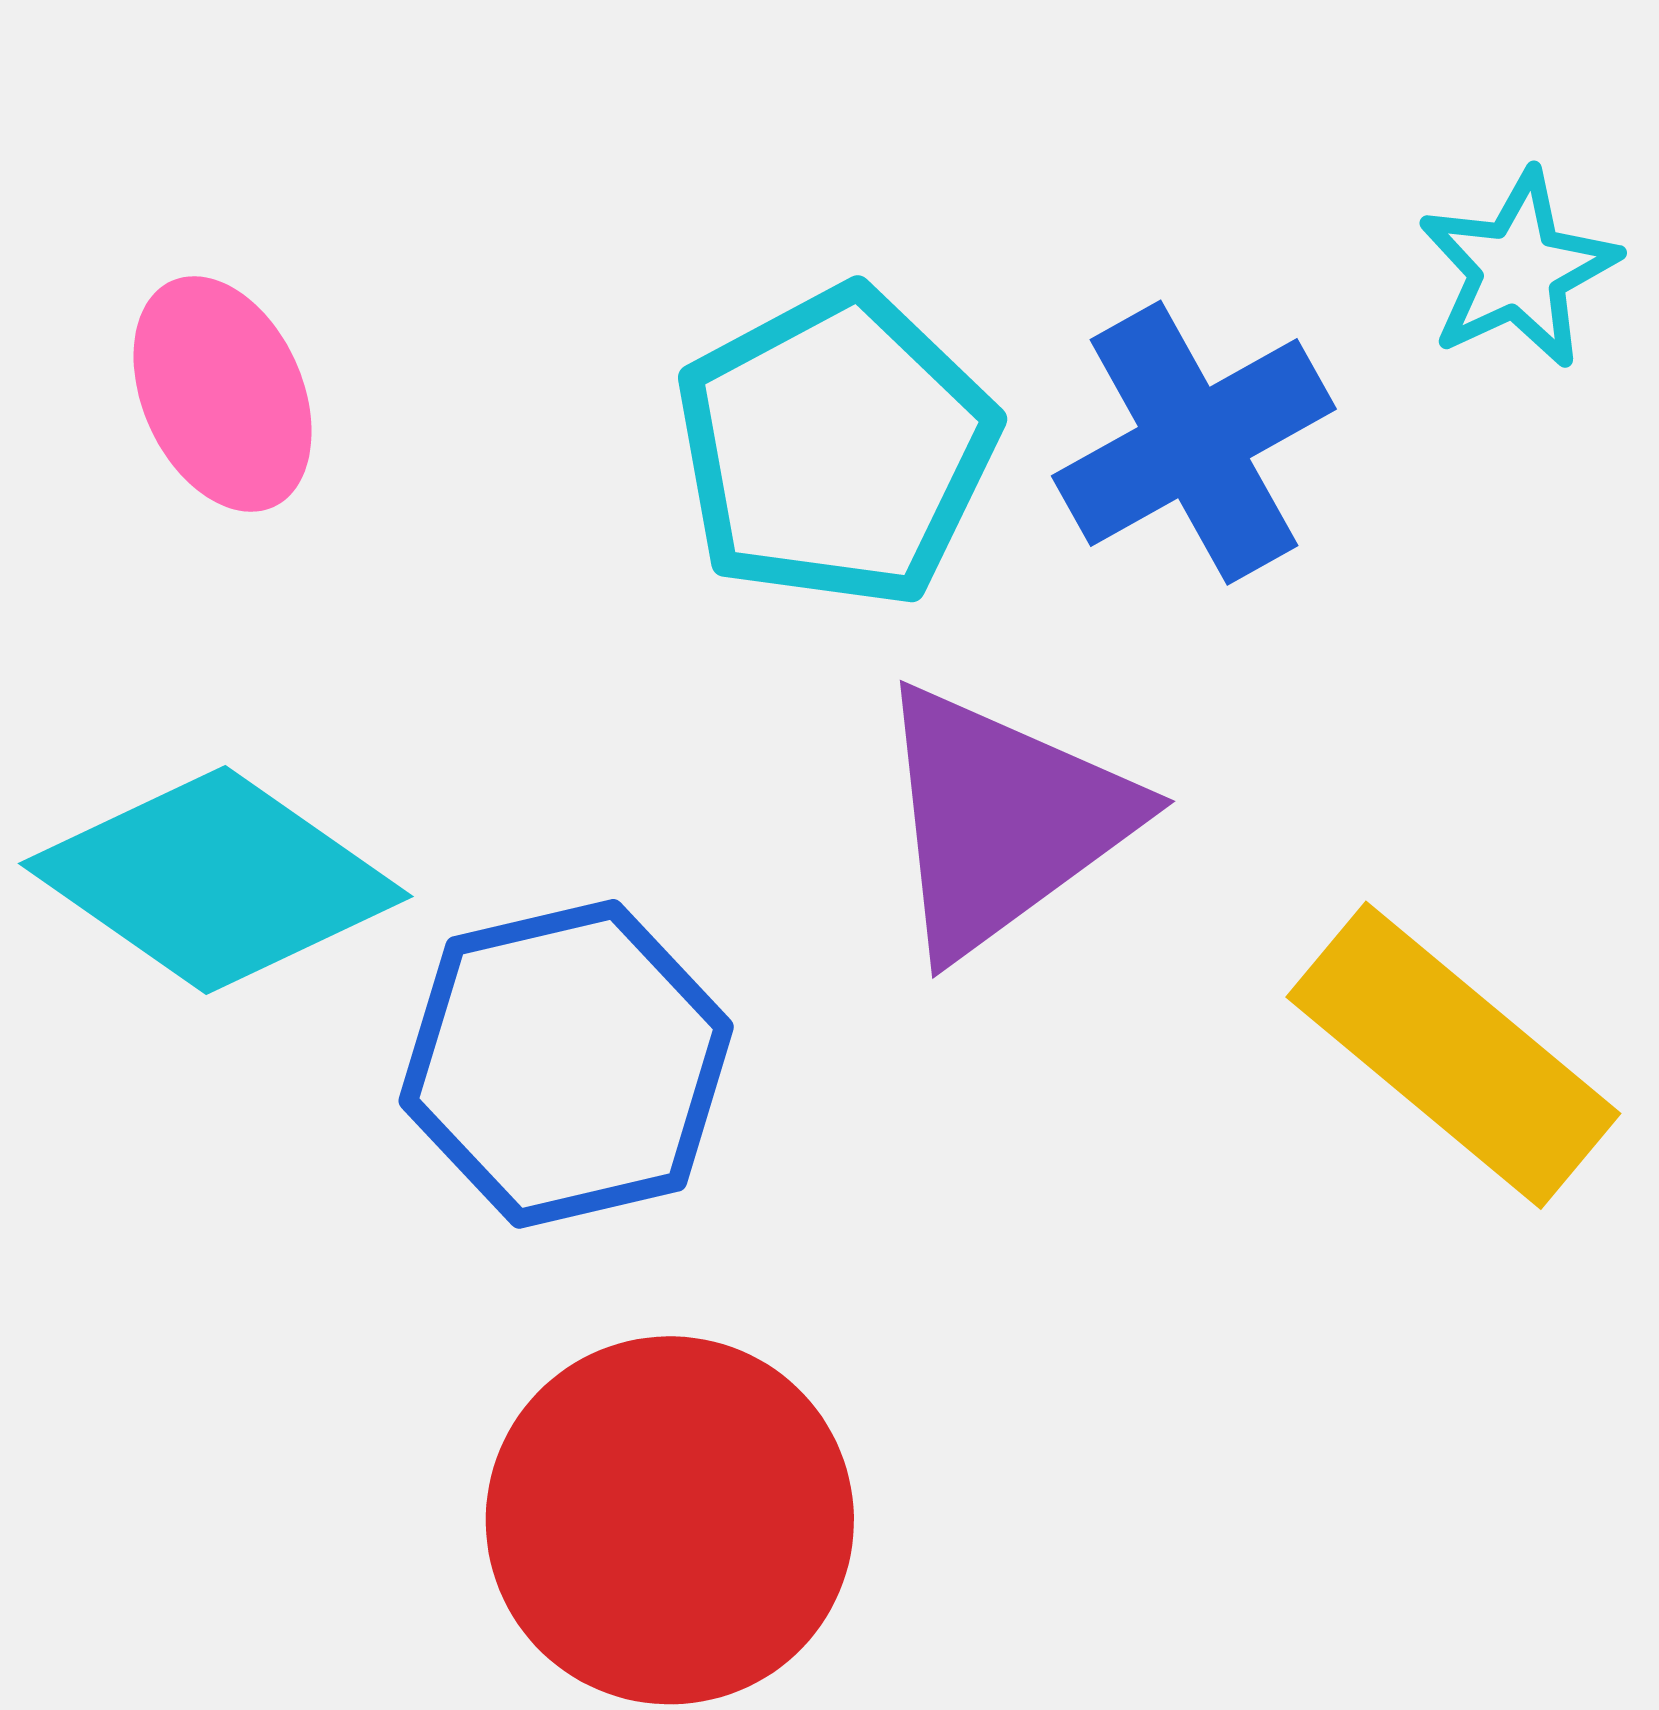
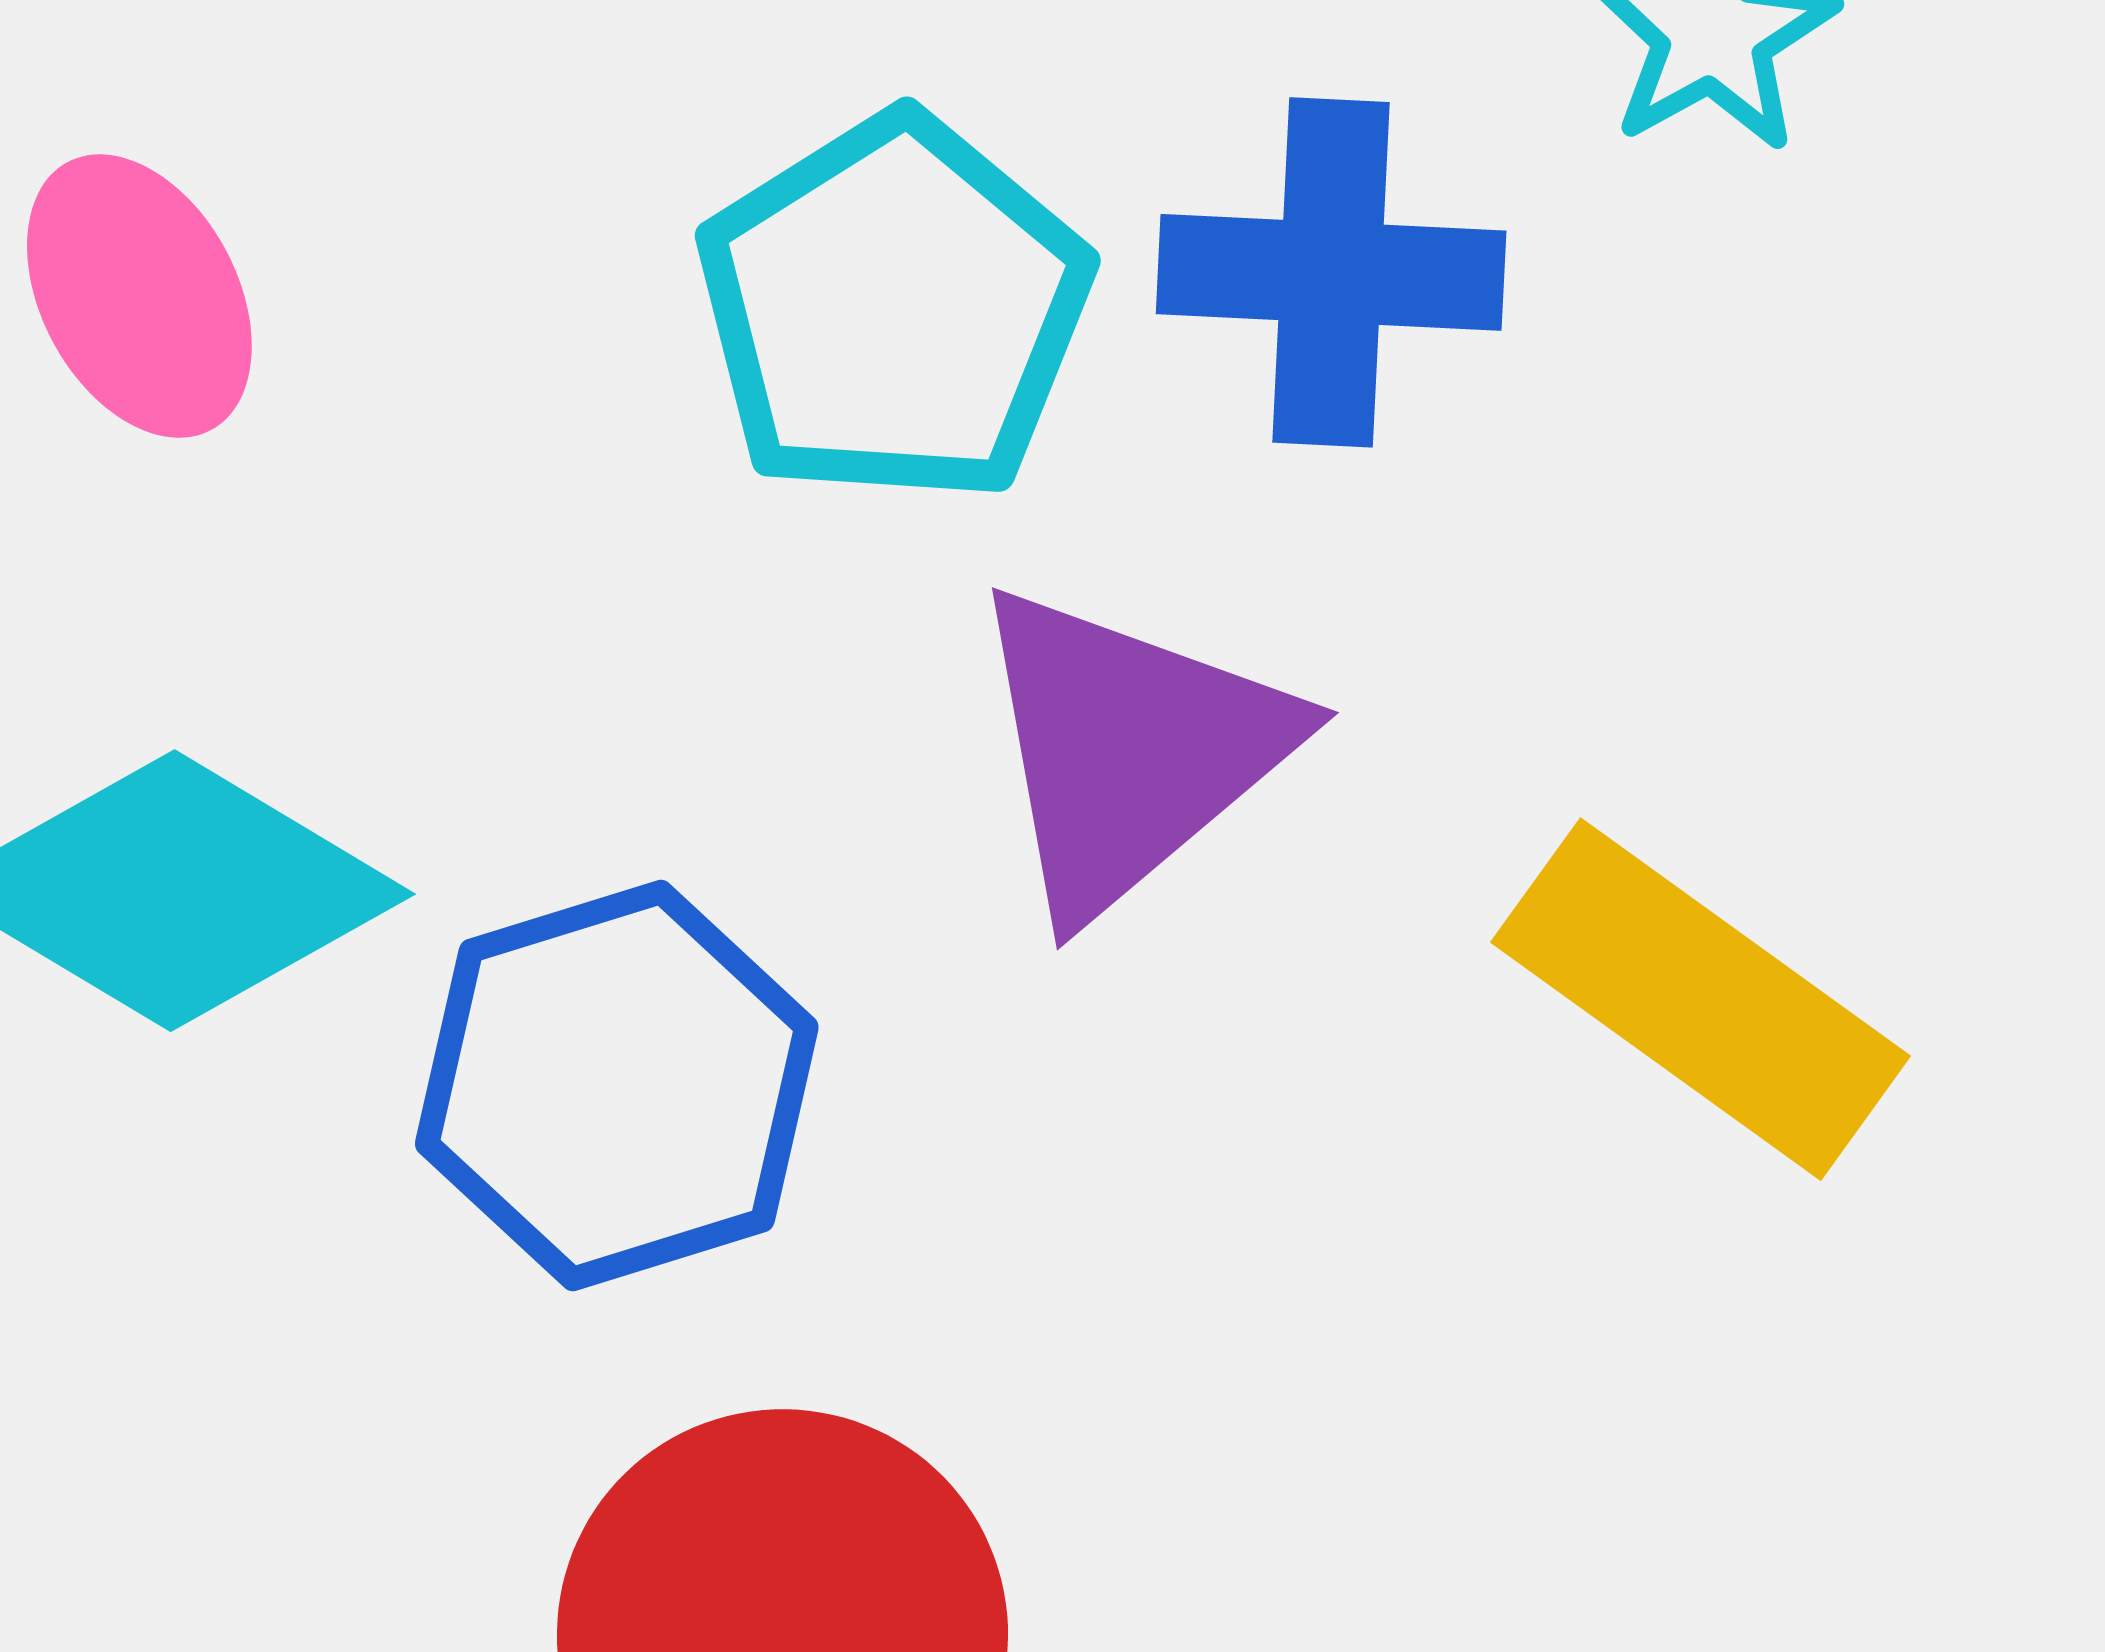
blue cross: (1194, 443) -> (1331, 272), turned 36

